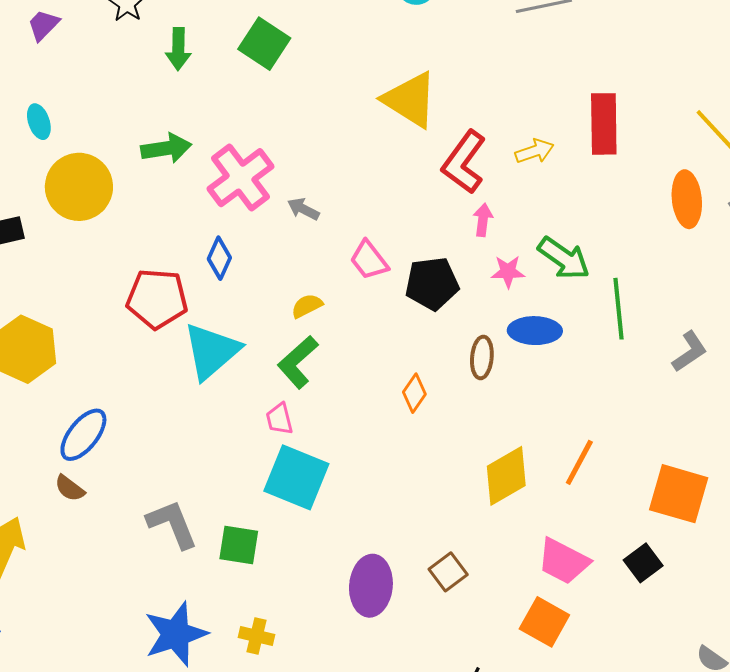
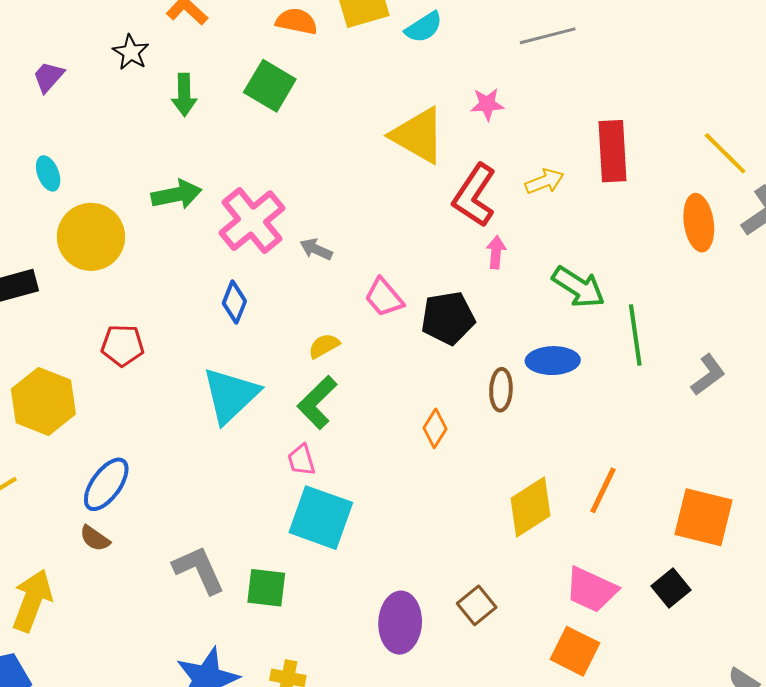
pink star: (508, 272) -> (487, 104), moved
red pentagon: (157, 299) -> (123, 345), moved, size x0.7

